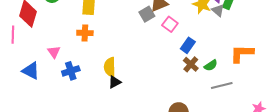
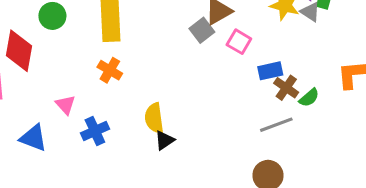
orange cross: (85, 33) -> (110, 70), turned 35
blue rectangle: (188, 45) -> (270, 71), turned 49
brown cross: (191, 64) -> (286, 88), moved
gray line: (222, 85) -> (276, 125), moved

